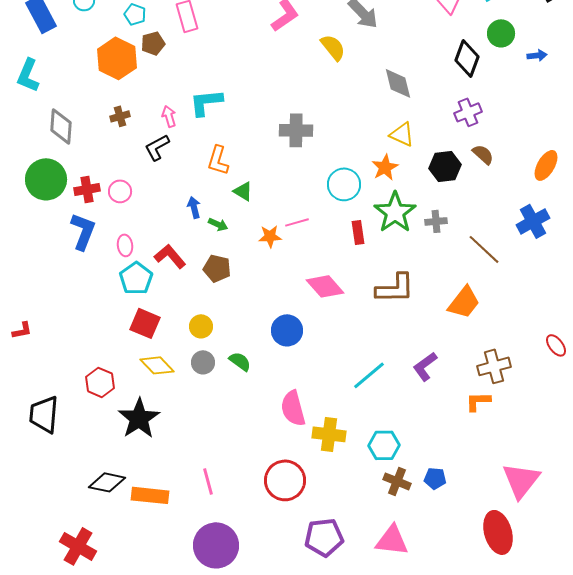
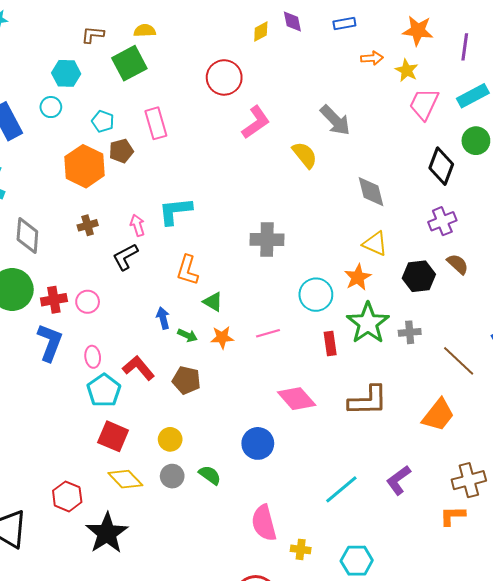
orange star: (270, 236) -> (222, 337), moved
yellow cross: (329, 434) -> (301, 549), size x0.6

